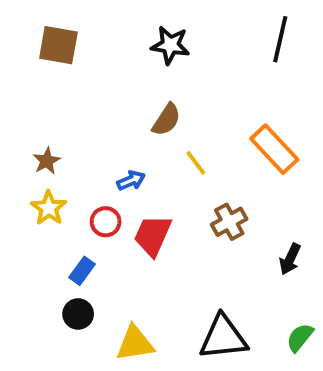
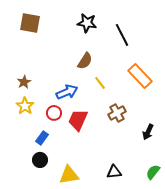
black line: (280, 39) -> (122, 35), moved, turned -40
blue arrow: (131, 181) -> (67, 92), size x1.5
black triangle: (223, 338) -> (114, 172), size x0.6

